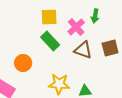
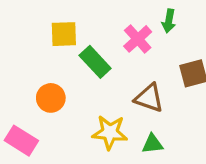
yellow square: (49, 17) -> (64, 34), moved
brown triangle: (83, 50) -> (149, 98), moved

